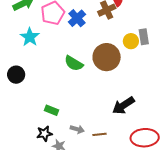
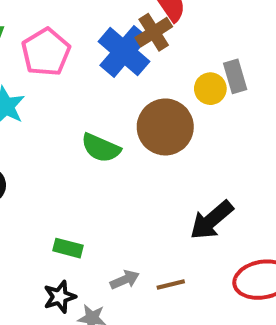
blue cross: (77, 18) -> (124, 52), moved, size x1.4
gray arrow: (77, 129) -> (125, 280), turned -32

